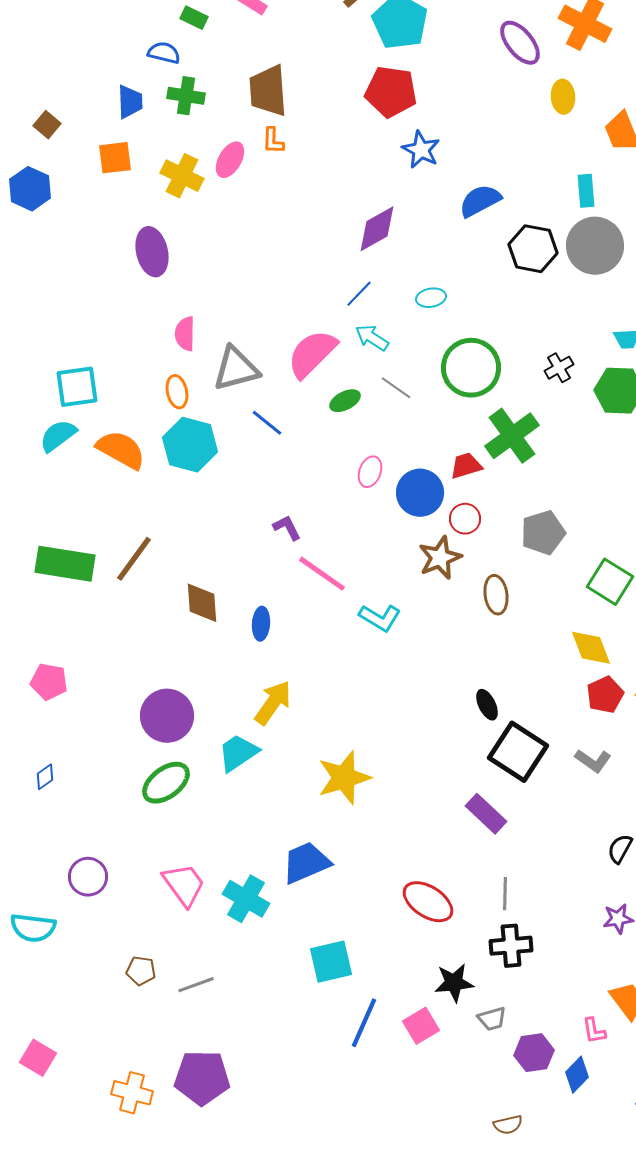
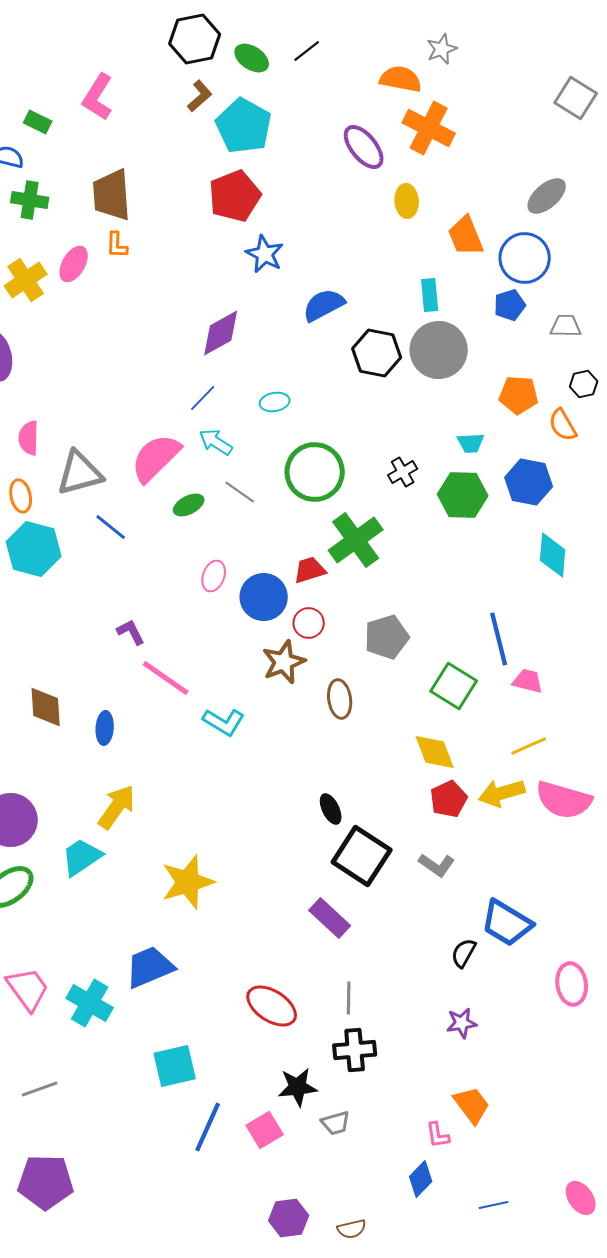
red pentagon: (391, 92) -> (235, 196), turned -30
yellow cross: (182, 176) -> (26, 280), turned 30
purple hexagon: (534, 1053) -> (289, 1218), moved

